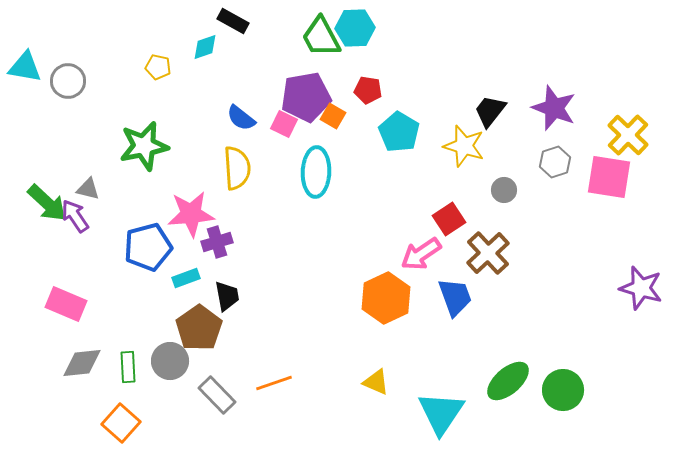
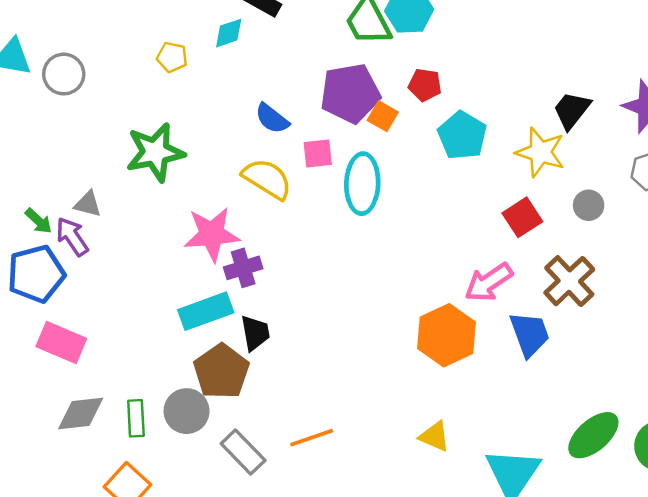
pink square: (284, 124) -> (318, 153), moved, turned -32
yellow semicircle: (237, 168) -> (267, 179), turned -54
green arrow: (47, 203) -> (38, 221), size x0.6
red square: (449, 219) -> (522, 217), moved
blue pentagon: (148, 247) -> (36, 274), moved
cyan rectangle: (186, 278) -> (206, 311), size x1.6

